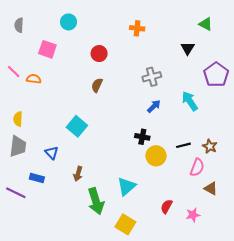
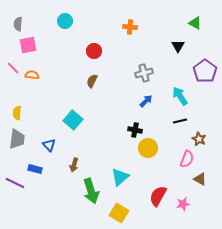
pink square: (47, 49) -> (28, 45), moved, turned -30
black line: (183, 145) -> (180, 121), moved
red semicircle: (167, 206) -> (158, 196), size x1.5

